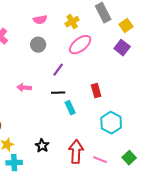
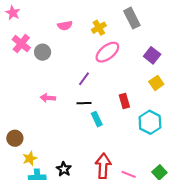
yellow square: (126, 26) -> (156, 83), moved
gray circle: (38, 45) -> (43, 52), moved
cyan hexagon: (111, 123) -> (150, 122), moved
black star: (42, 146) -> (64, 169), moved

